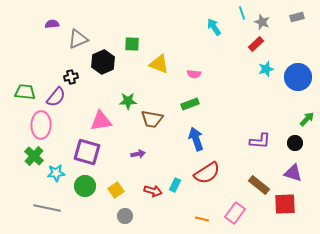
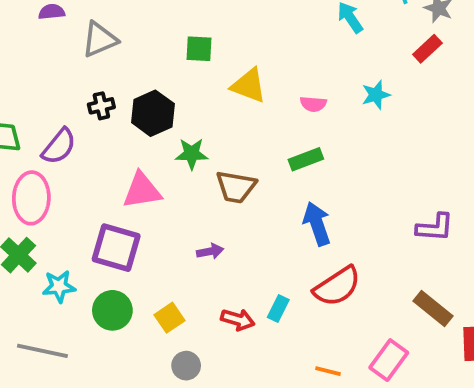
black hexagon: (103, 62) -> (153, 113), moved
cyan star: (266, 69) -> (376, 95), moved
black cross: (71, 77) -> (101, 106), moved

